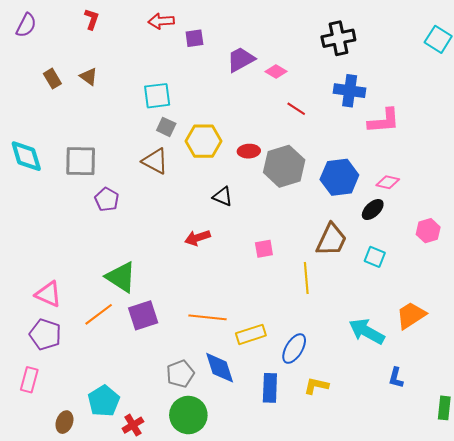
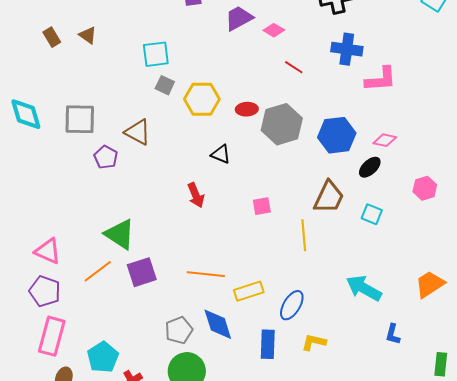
brown triangle: (155, 161) -> (138, 132), moved
red arrow: (197, 238) -> (196, 195), turned -95
orange trapezoid: (411, 315) -> (430, 284), moved
pink rectangle: (29, 380) -> (52, 336), moved, size x1.5

